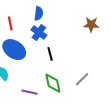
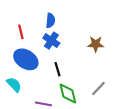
brown star: (91, 25) -> (96, 44), moved
black line: (50, 54) -> (57, 69), moved

